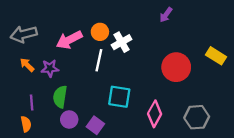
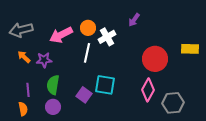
purple arrow: (166, 15) -> (134, 20), moved
yellow rectangle: (216, 56) -> (190, 49), turned -30
pink diamond: (155, 114) -> (148, 90), moved
purple circle: (69, 119) -> (53, 107), moved
purple square: (95, 125) -> (84, 95), moved

